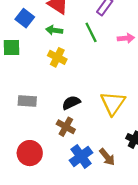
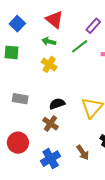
blue square: (25, 18) -> (17, 24), moved
green line: (91, 32) -> (80, 46), turned 72
blue cross: (81, 156) -> (51, 159), moved

